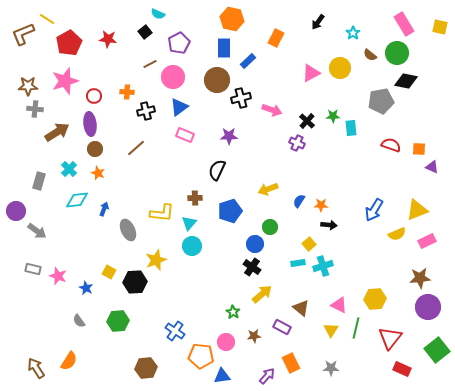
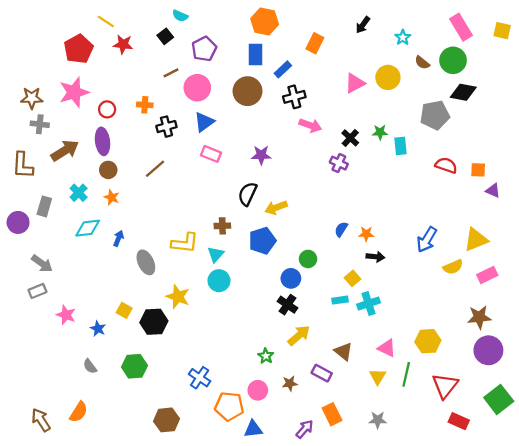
yellow line: (47, 19) -> (106, 21), moved
brown L-shape: (23, 34) -> (23, 165), moved, turned -65
black cross: (241, 98) -> (294, 97), moved
yellow arrow: (268, 189) -> (276, 208), moved
purple circle: (16, 211) -> (18, 222), moved
yellow star: (156, 260) -> (178, 297), turned -30
gray rectangle: (33, 269) -> (37, 291), moved, turned -35

